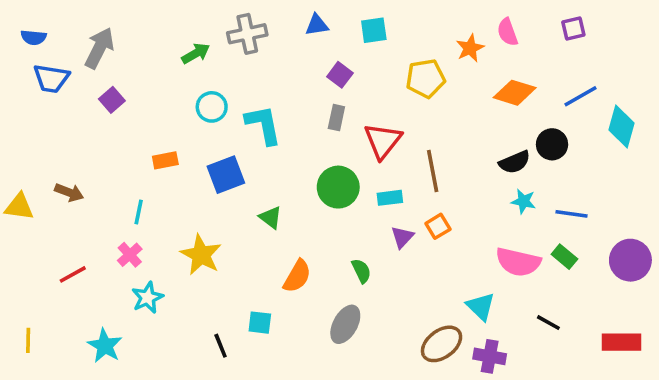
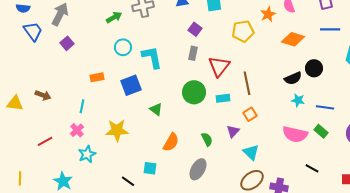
blue trapezoid: (51, 78) -> (33, 31), turned -135
blue line: (581, 96) -> (330, 29), moved, turned 30
purple triangle: (402, 237) -> (233, 131), moved
yellow star: (201, 255) -> (117, 130), turned -30
cyan triangle: (481, 306) -> (251, 152), moved
black line: (221, 346) -> (128, 181), turned -32

